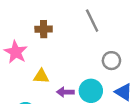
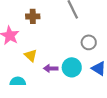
yellow triangle: (41, 76) -> (31, 55), turned 40

